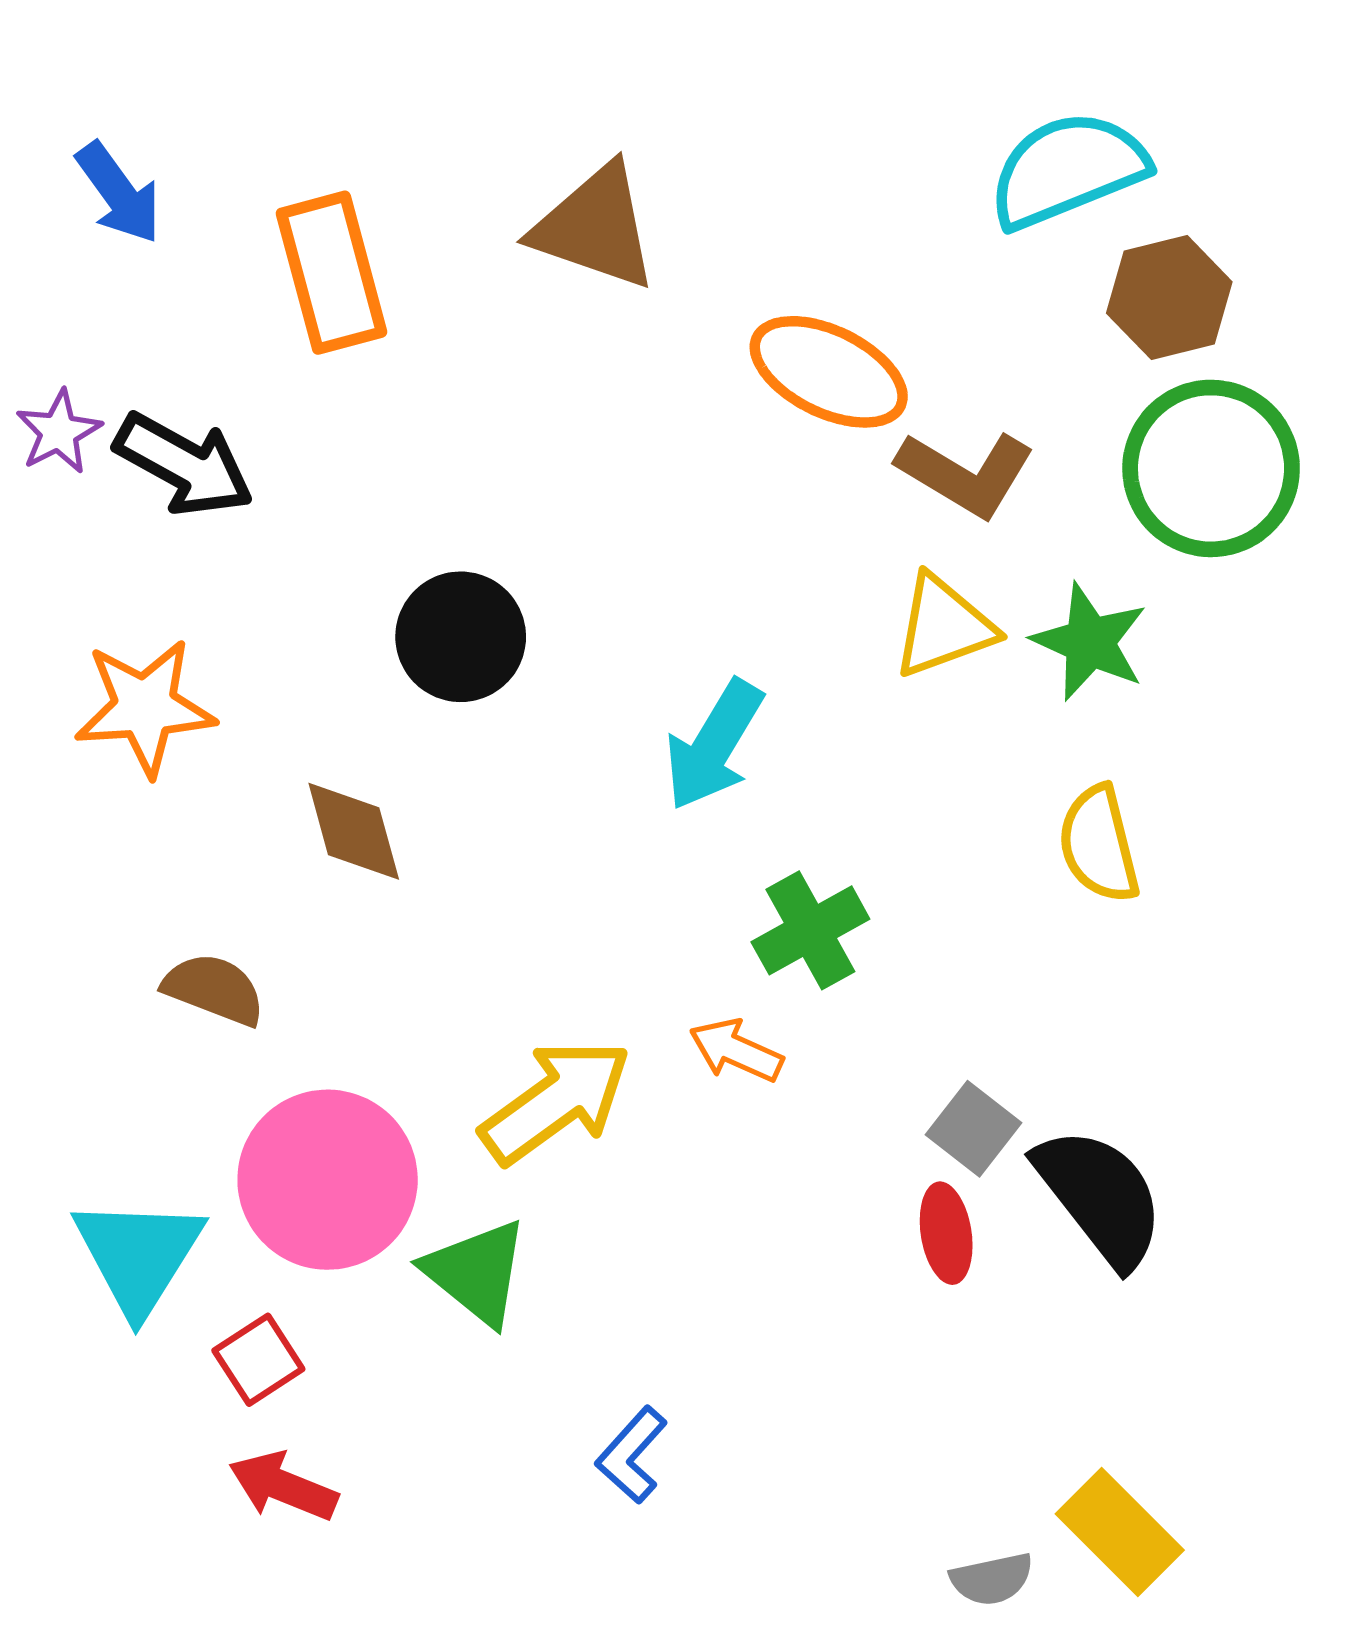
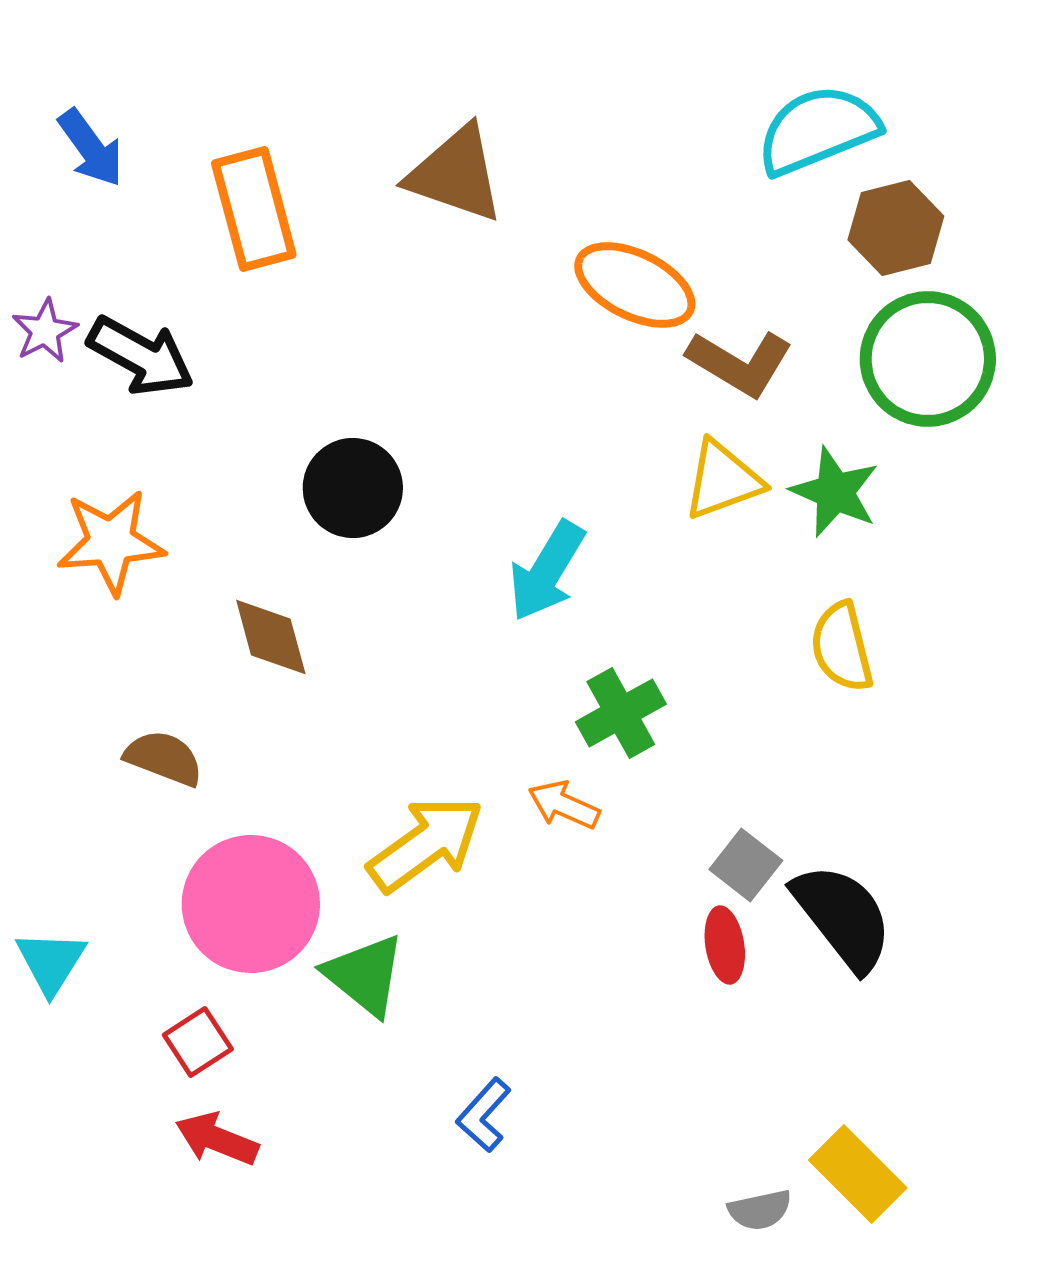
cyan triangle: (138, 1255) -> (51, 962), moved, size x0.7

